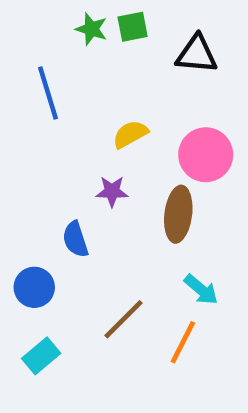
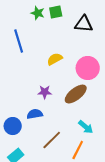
purple star: (112, 191) -> (45, 92), moved
brown ellipse: (178, 214) -> (76, 94), turned 45
blue semicircle: (75, 239) -> (35, 114), moved, turned 98

